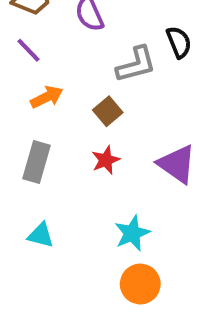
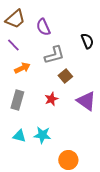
gray L-shape: (136, 65) -> (54, 55), moved
brown square: (108, 111) -> (65, 76), moved
cyan star: (132, 233) -> (42, 135), moved, turned 30

